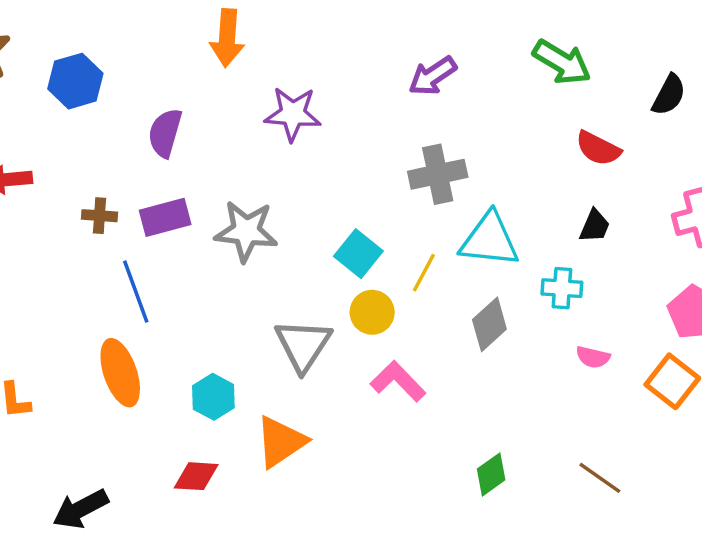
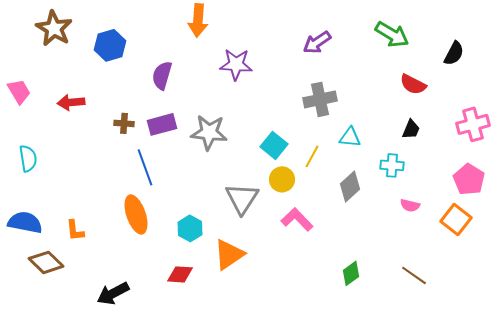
cyan triangle: (489, 240) -> (350, 137), size x0.6

